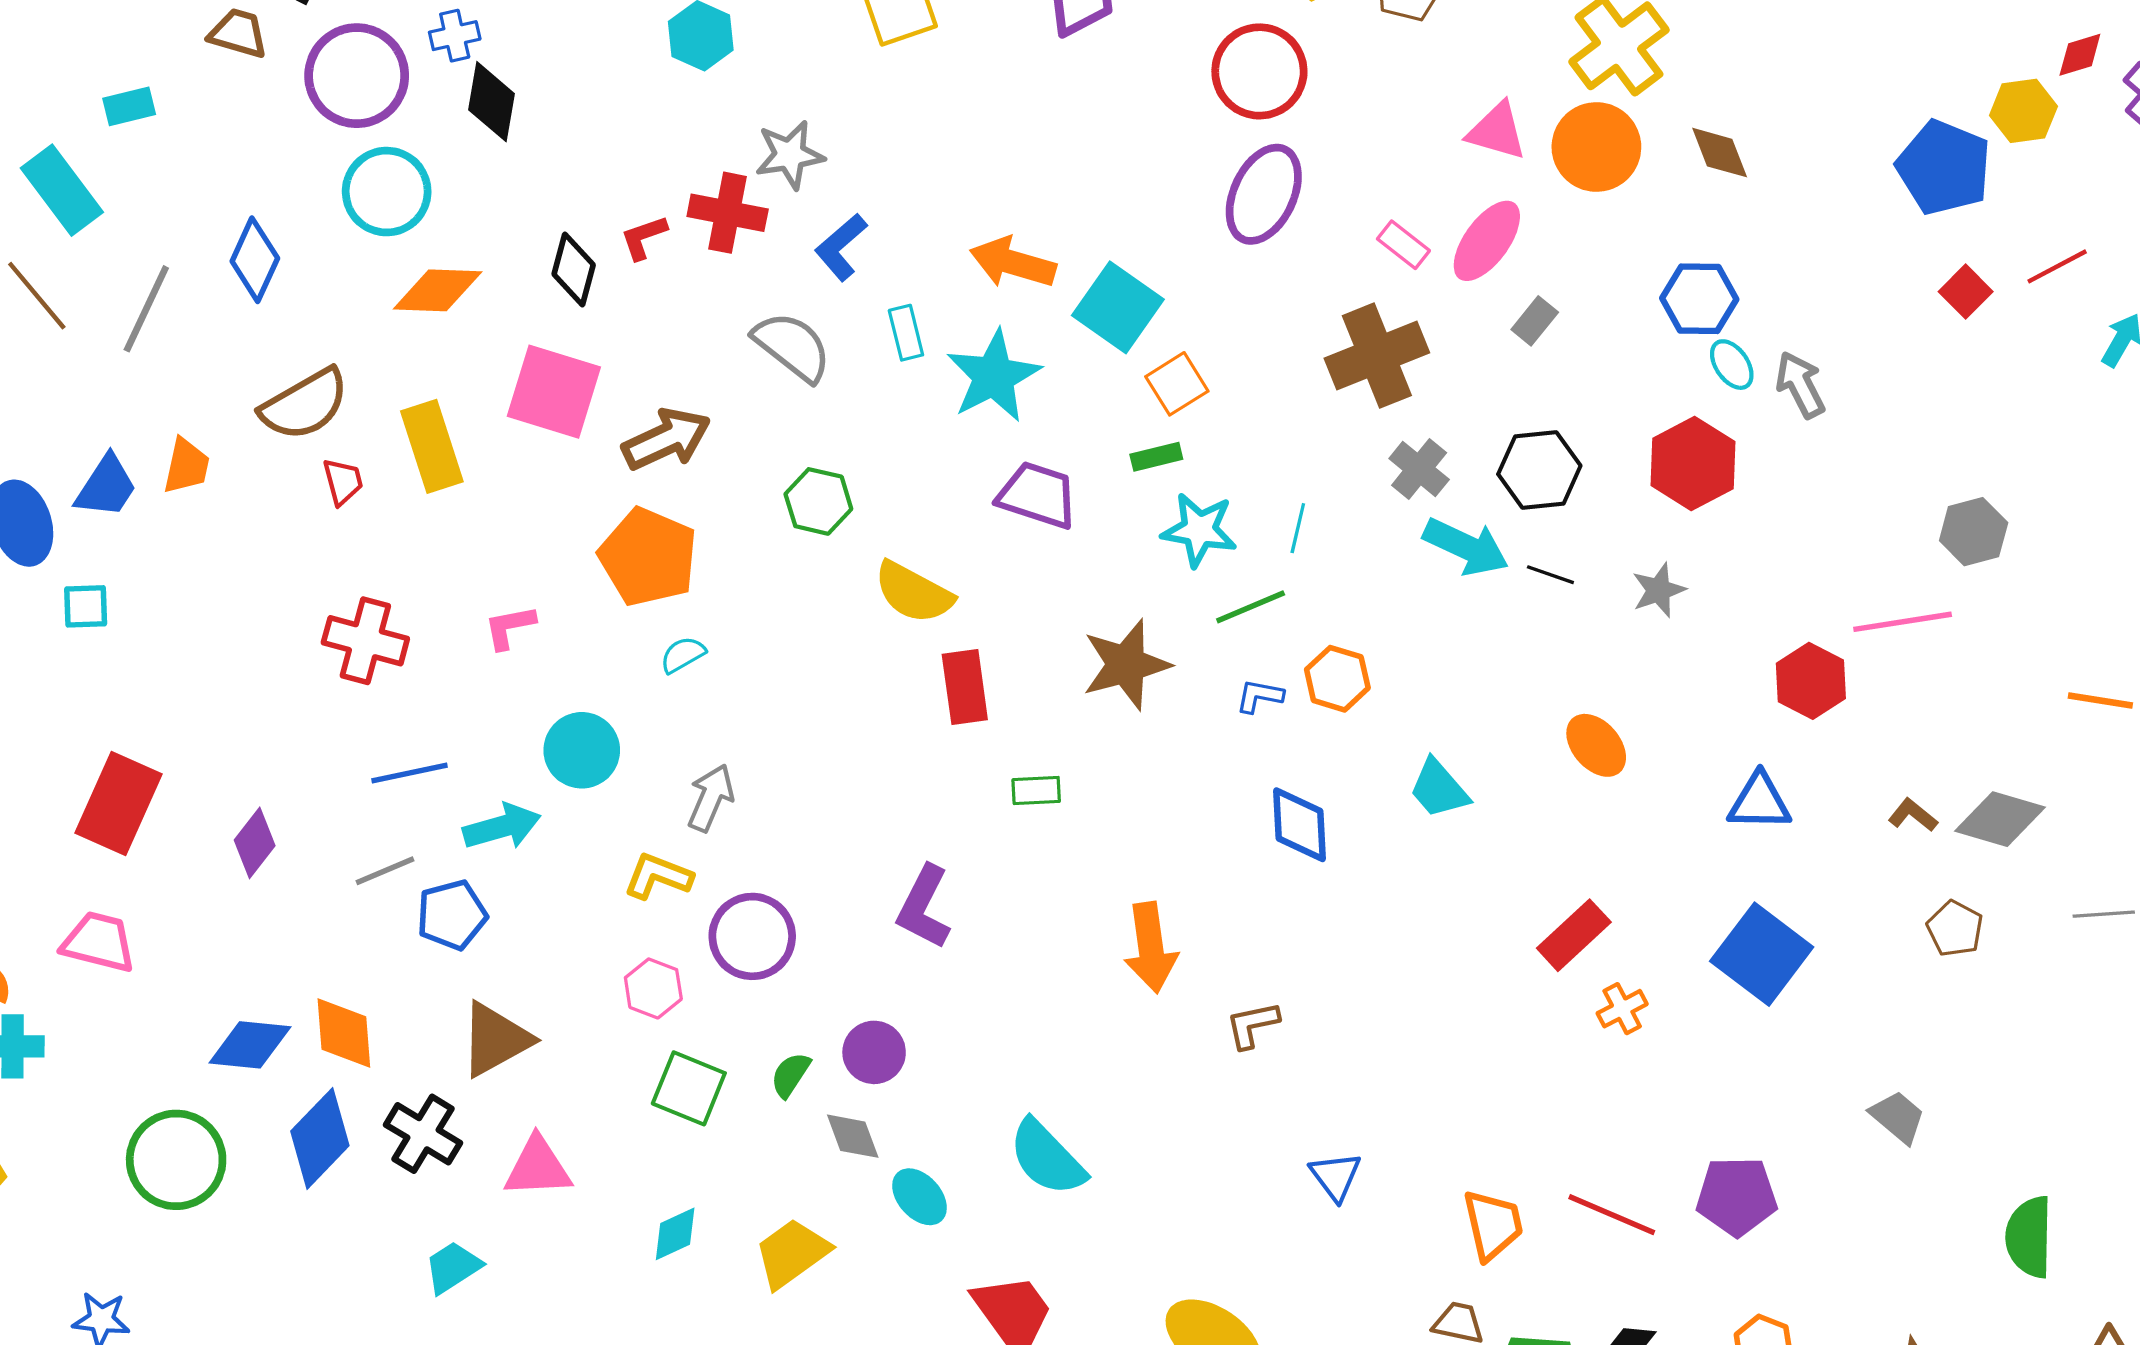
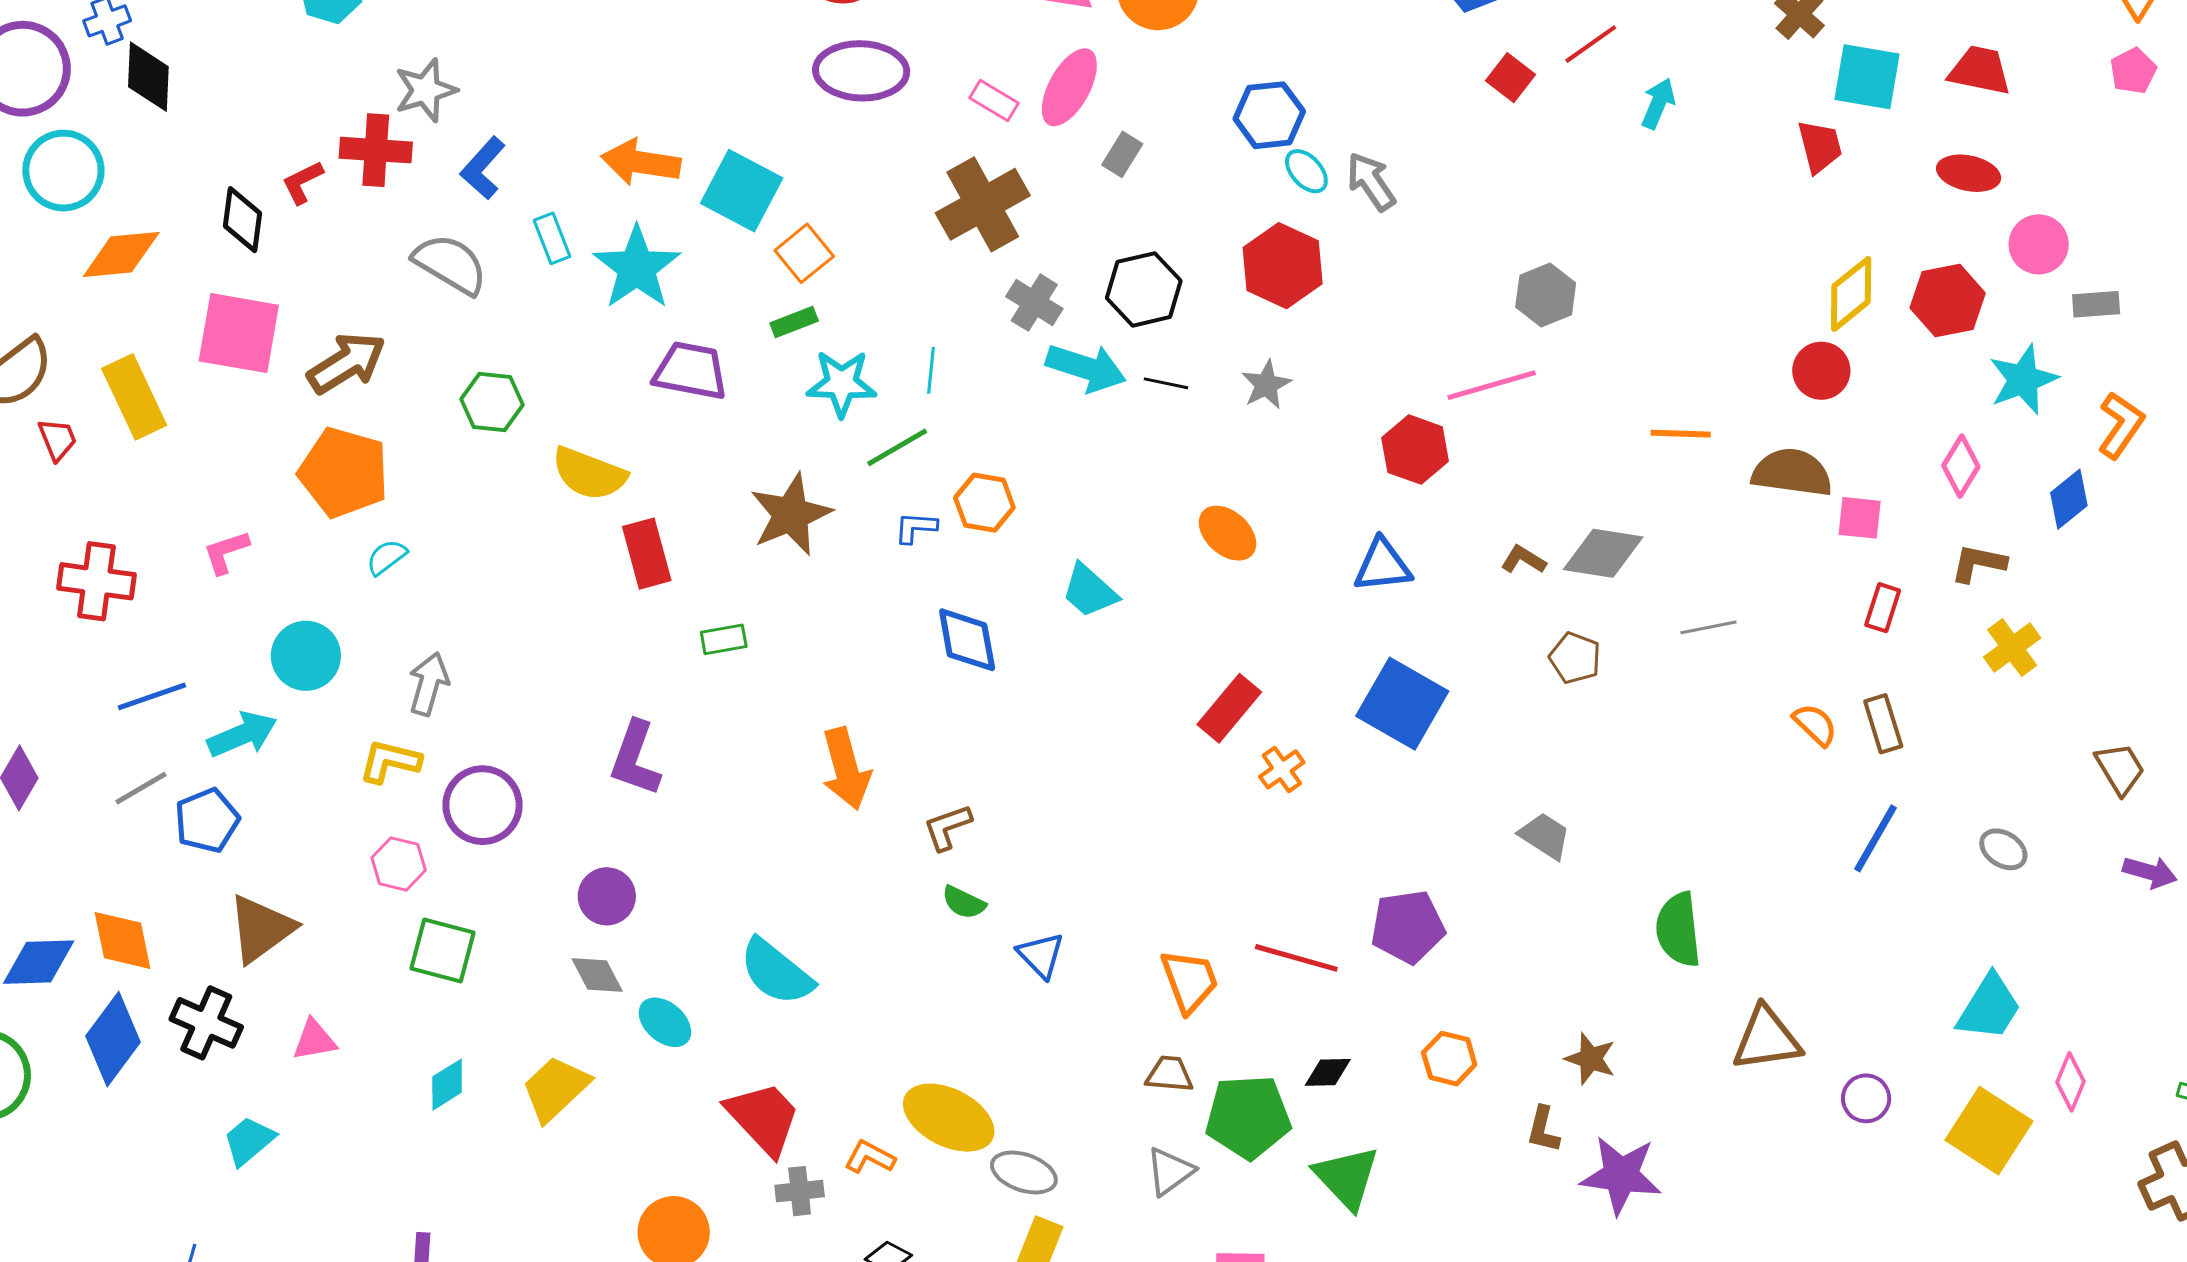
purple ellipse: (1264, 194) -> (861, 71), turned 74
green semicircle: (790, 1075) -> (964, 902), moved, turned -90
pink triangle: (538, 1167) -> (314, 1040), size x0.7

